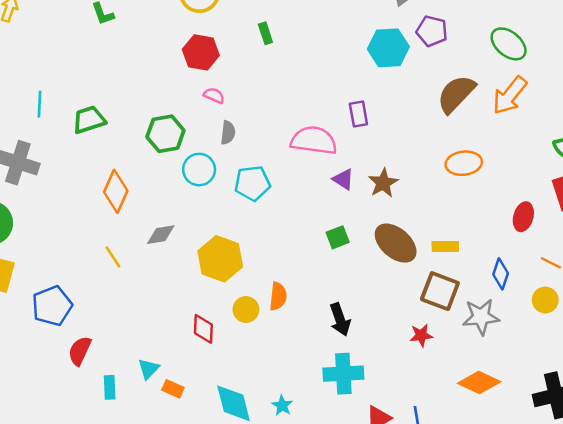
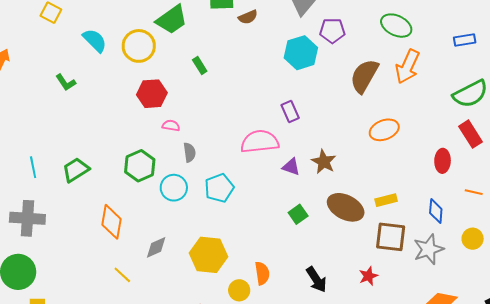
yellow circle: (545, 300) -> (473, 239), moved
red star: (421, 335) -> (368, 276), moved

